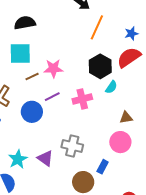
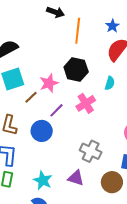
black hexagon: (100, 66) -> (76, 70), moved
gray cross: (72, 146) -> (91, 151), turned 30
purple triangle: (45, 158) -> (76, 178), moved

